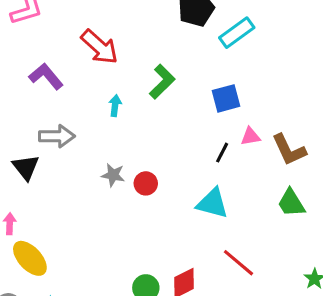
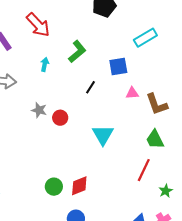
cyan rectangle: (237, 33) -> (145, 38), moved
black line: (222, 153) -> (91, 87), moved
cyan triangle: (212, 203) -> (103, 135), turned 40
red line: (238, 263) -> (144, 170), moved, turned 70

